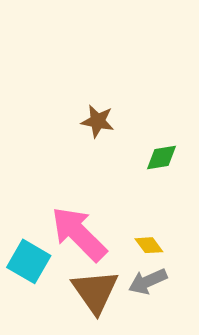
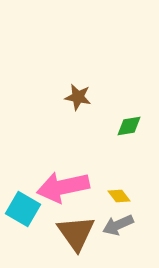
pink arrow: (79, 234) -> (63, 187), turned -57

